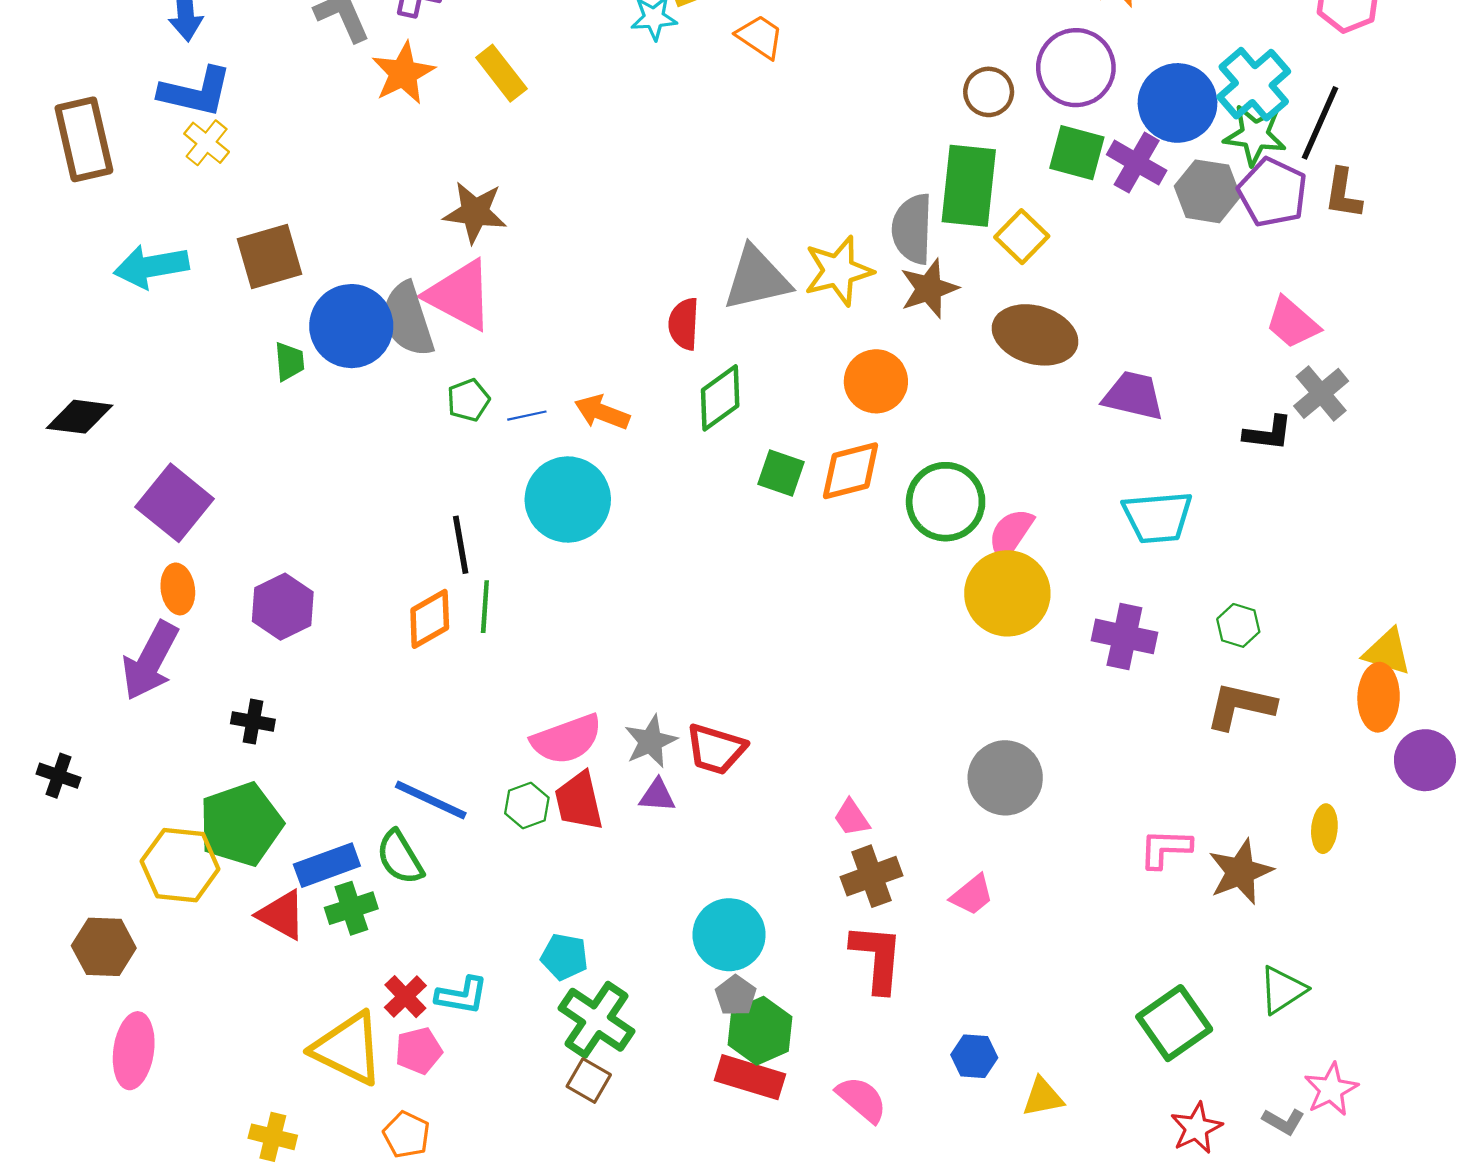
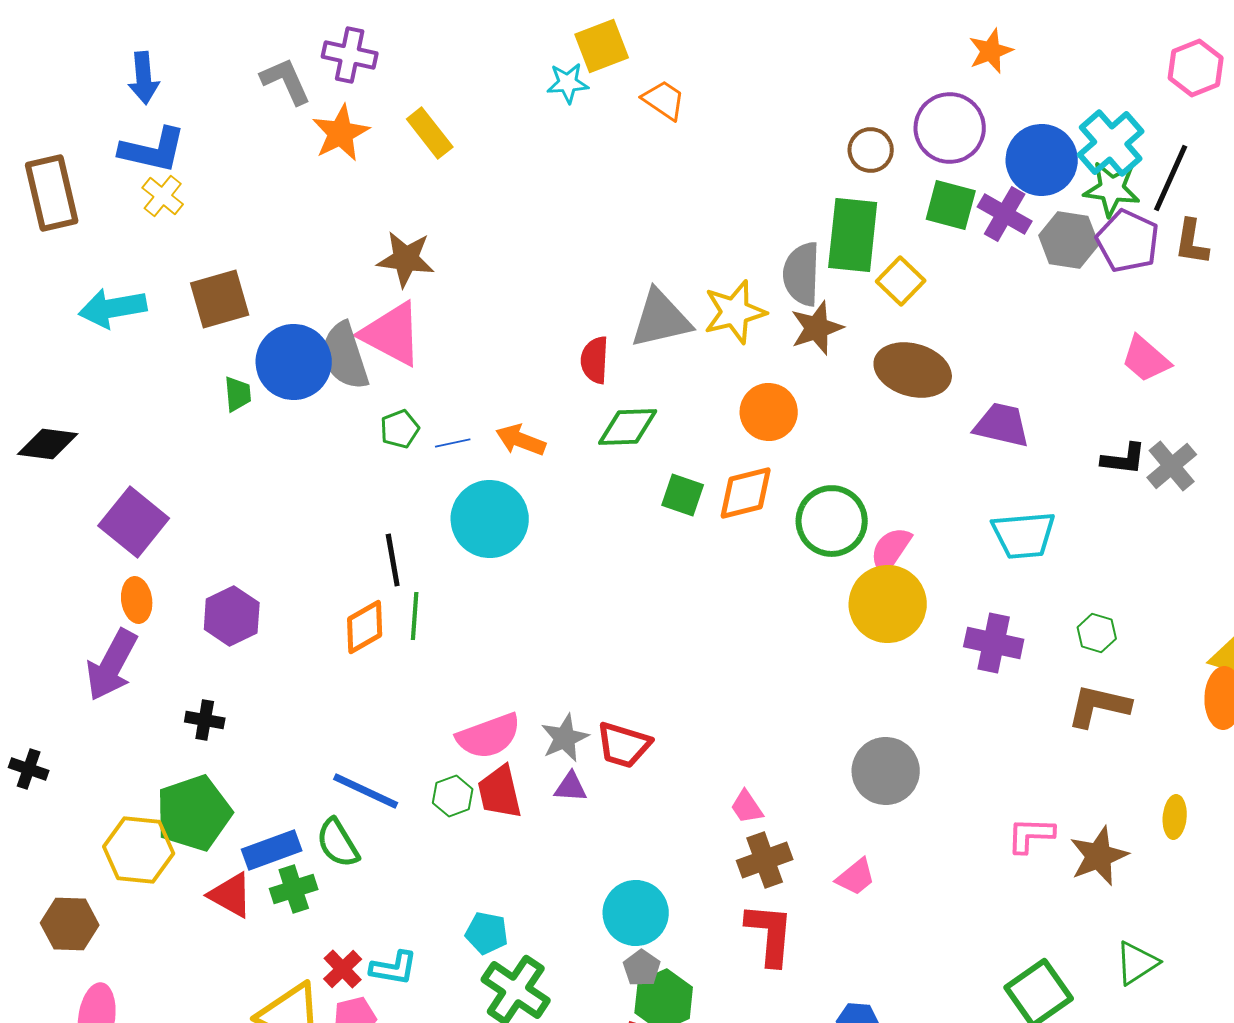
gray cross: (1321, 393) -> (1172, 466), moved
green diamond: (720, 398) -> (628, 427), turned 34

